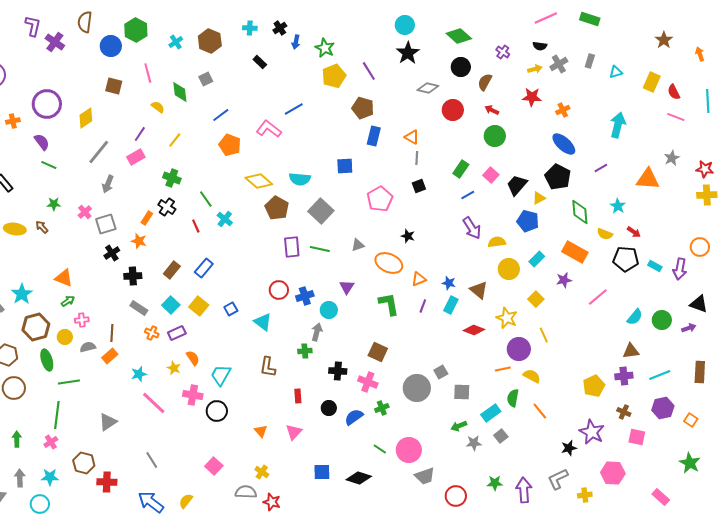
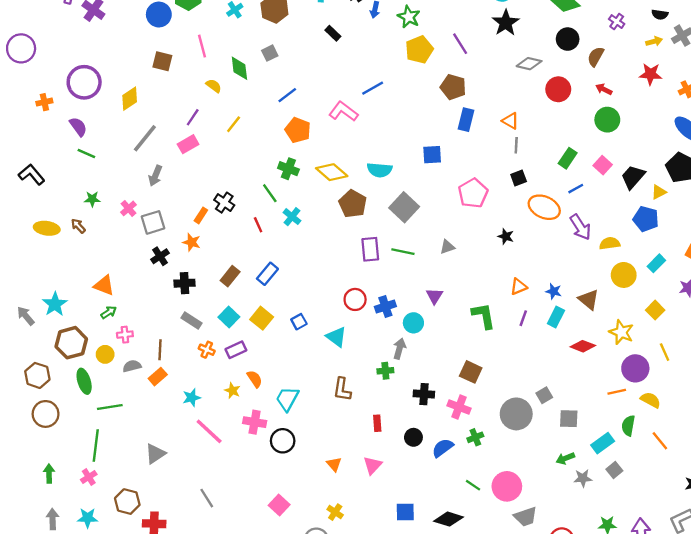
green cross: (172, 178) -> (288, 169), moved
orange ellipse: (389, 263) -> (544, 207), moved

